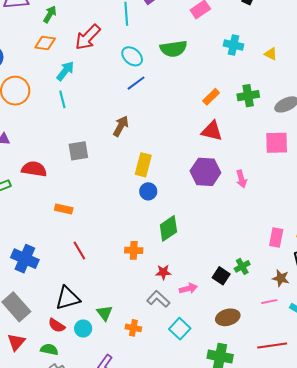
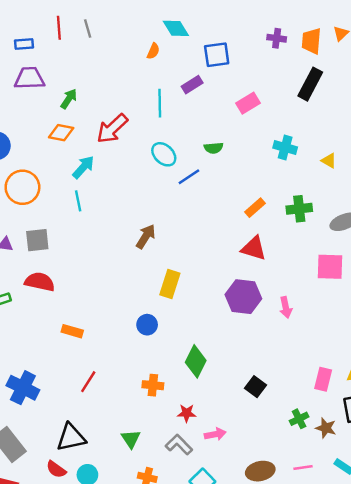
green semicircle: (173, 49) -> (214, 148), size x0.6
blue line: (136, 83) -> (189, 177), moved
gray square: (78, 151) -> (37, 240), moved
blue circle: (148, 191) -> (147, 325), moved
green diamond: (168, 228) -> (196, 361), turned -32
red line: (79, 250) -> (88, 382), turned 60
green cross: (242, 266) -> (299, 419), moved
black square: (221, 276) -> (256, 387), moved
pink line: (269, 302) -> (303, 467), moved
green triangle: (105, 313) -> (131, 439), moved

